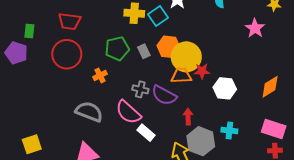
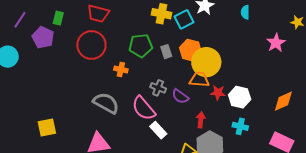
red star: (202, 71) -> (218, 93), moved
orange cross: (100, 75) -> (121, 69), turned 32
purple semicircle: (164, 95) -> (180, 96), size x0.7
cyan cross: (229, 131) -> (240, 126), moved

